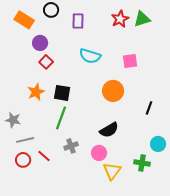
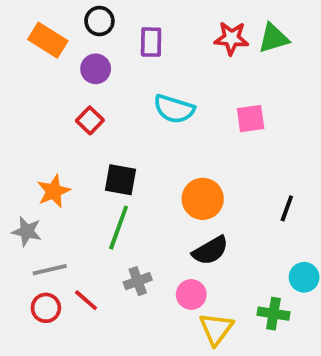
red star: (120, 19) -> (231, 38), turned 30
purple circle: (40, 43) -> (96, 69), moved
orange circle: (113, 91) -> (203, 199), moved
orange star: (36, 92) -> (54, 191), moved

